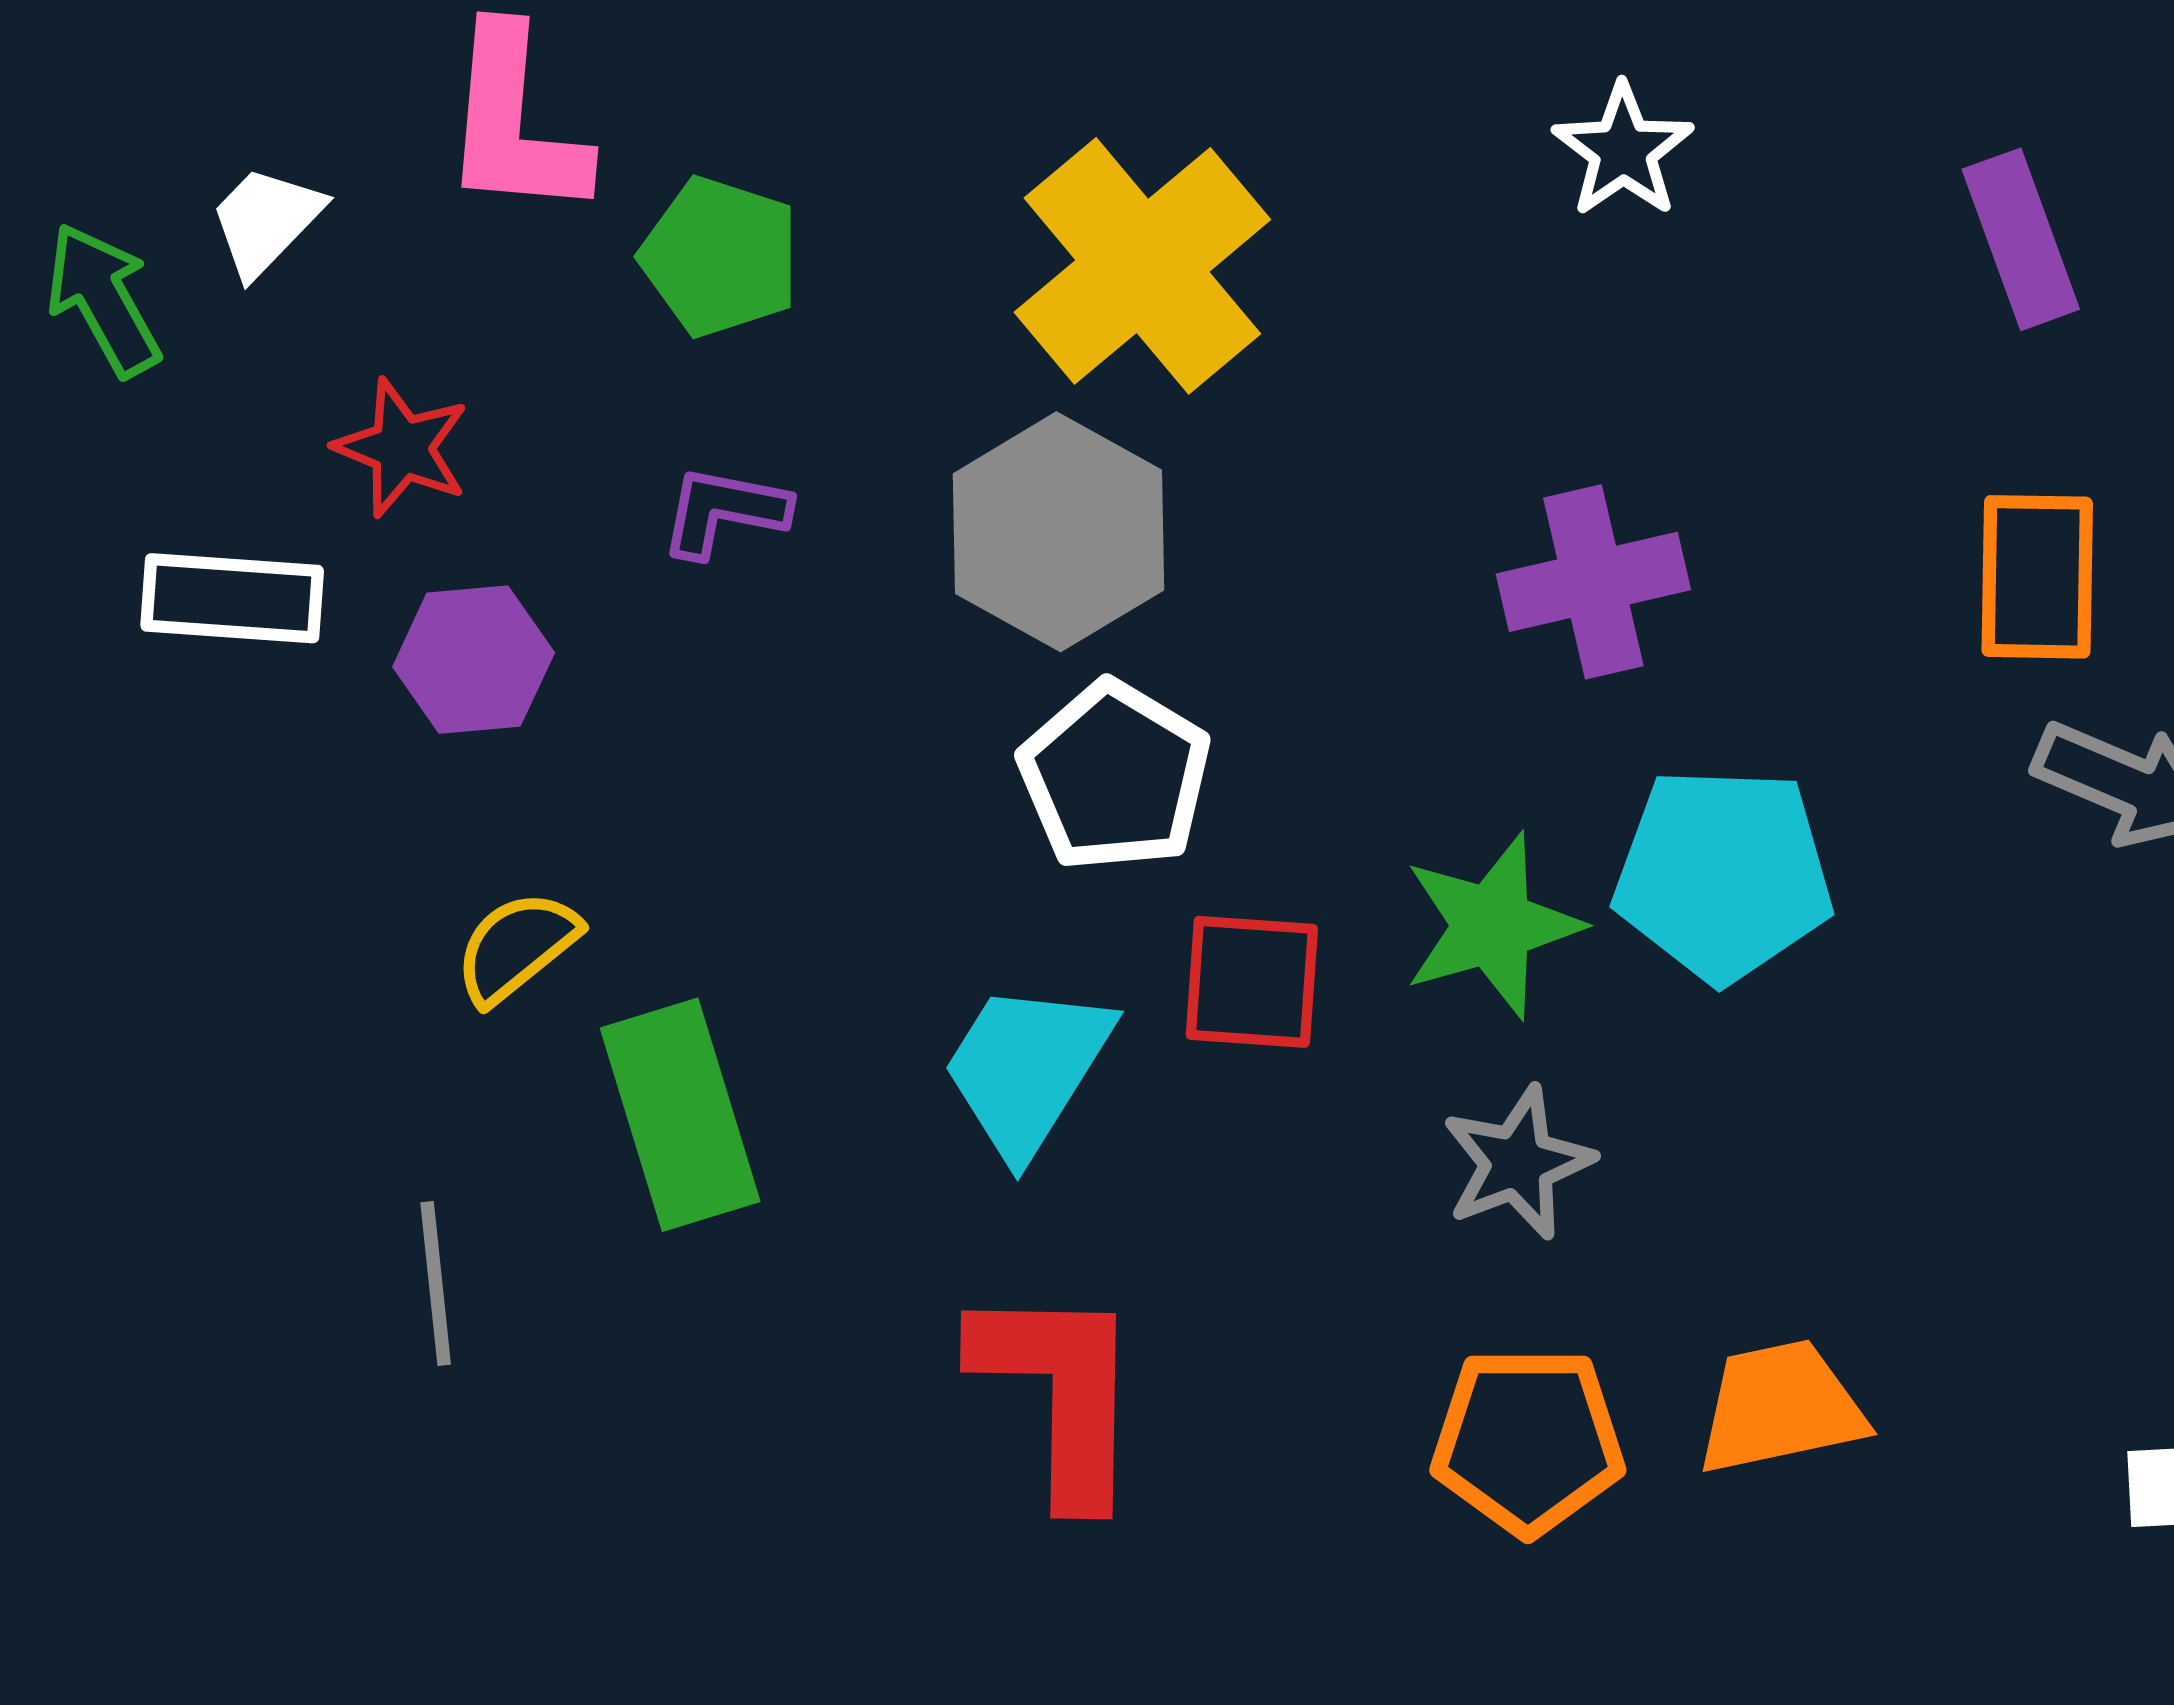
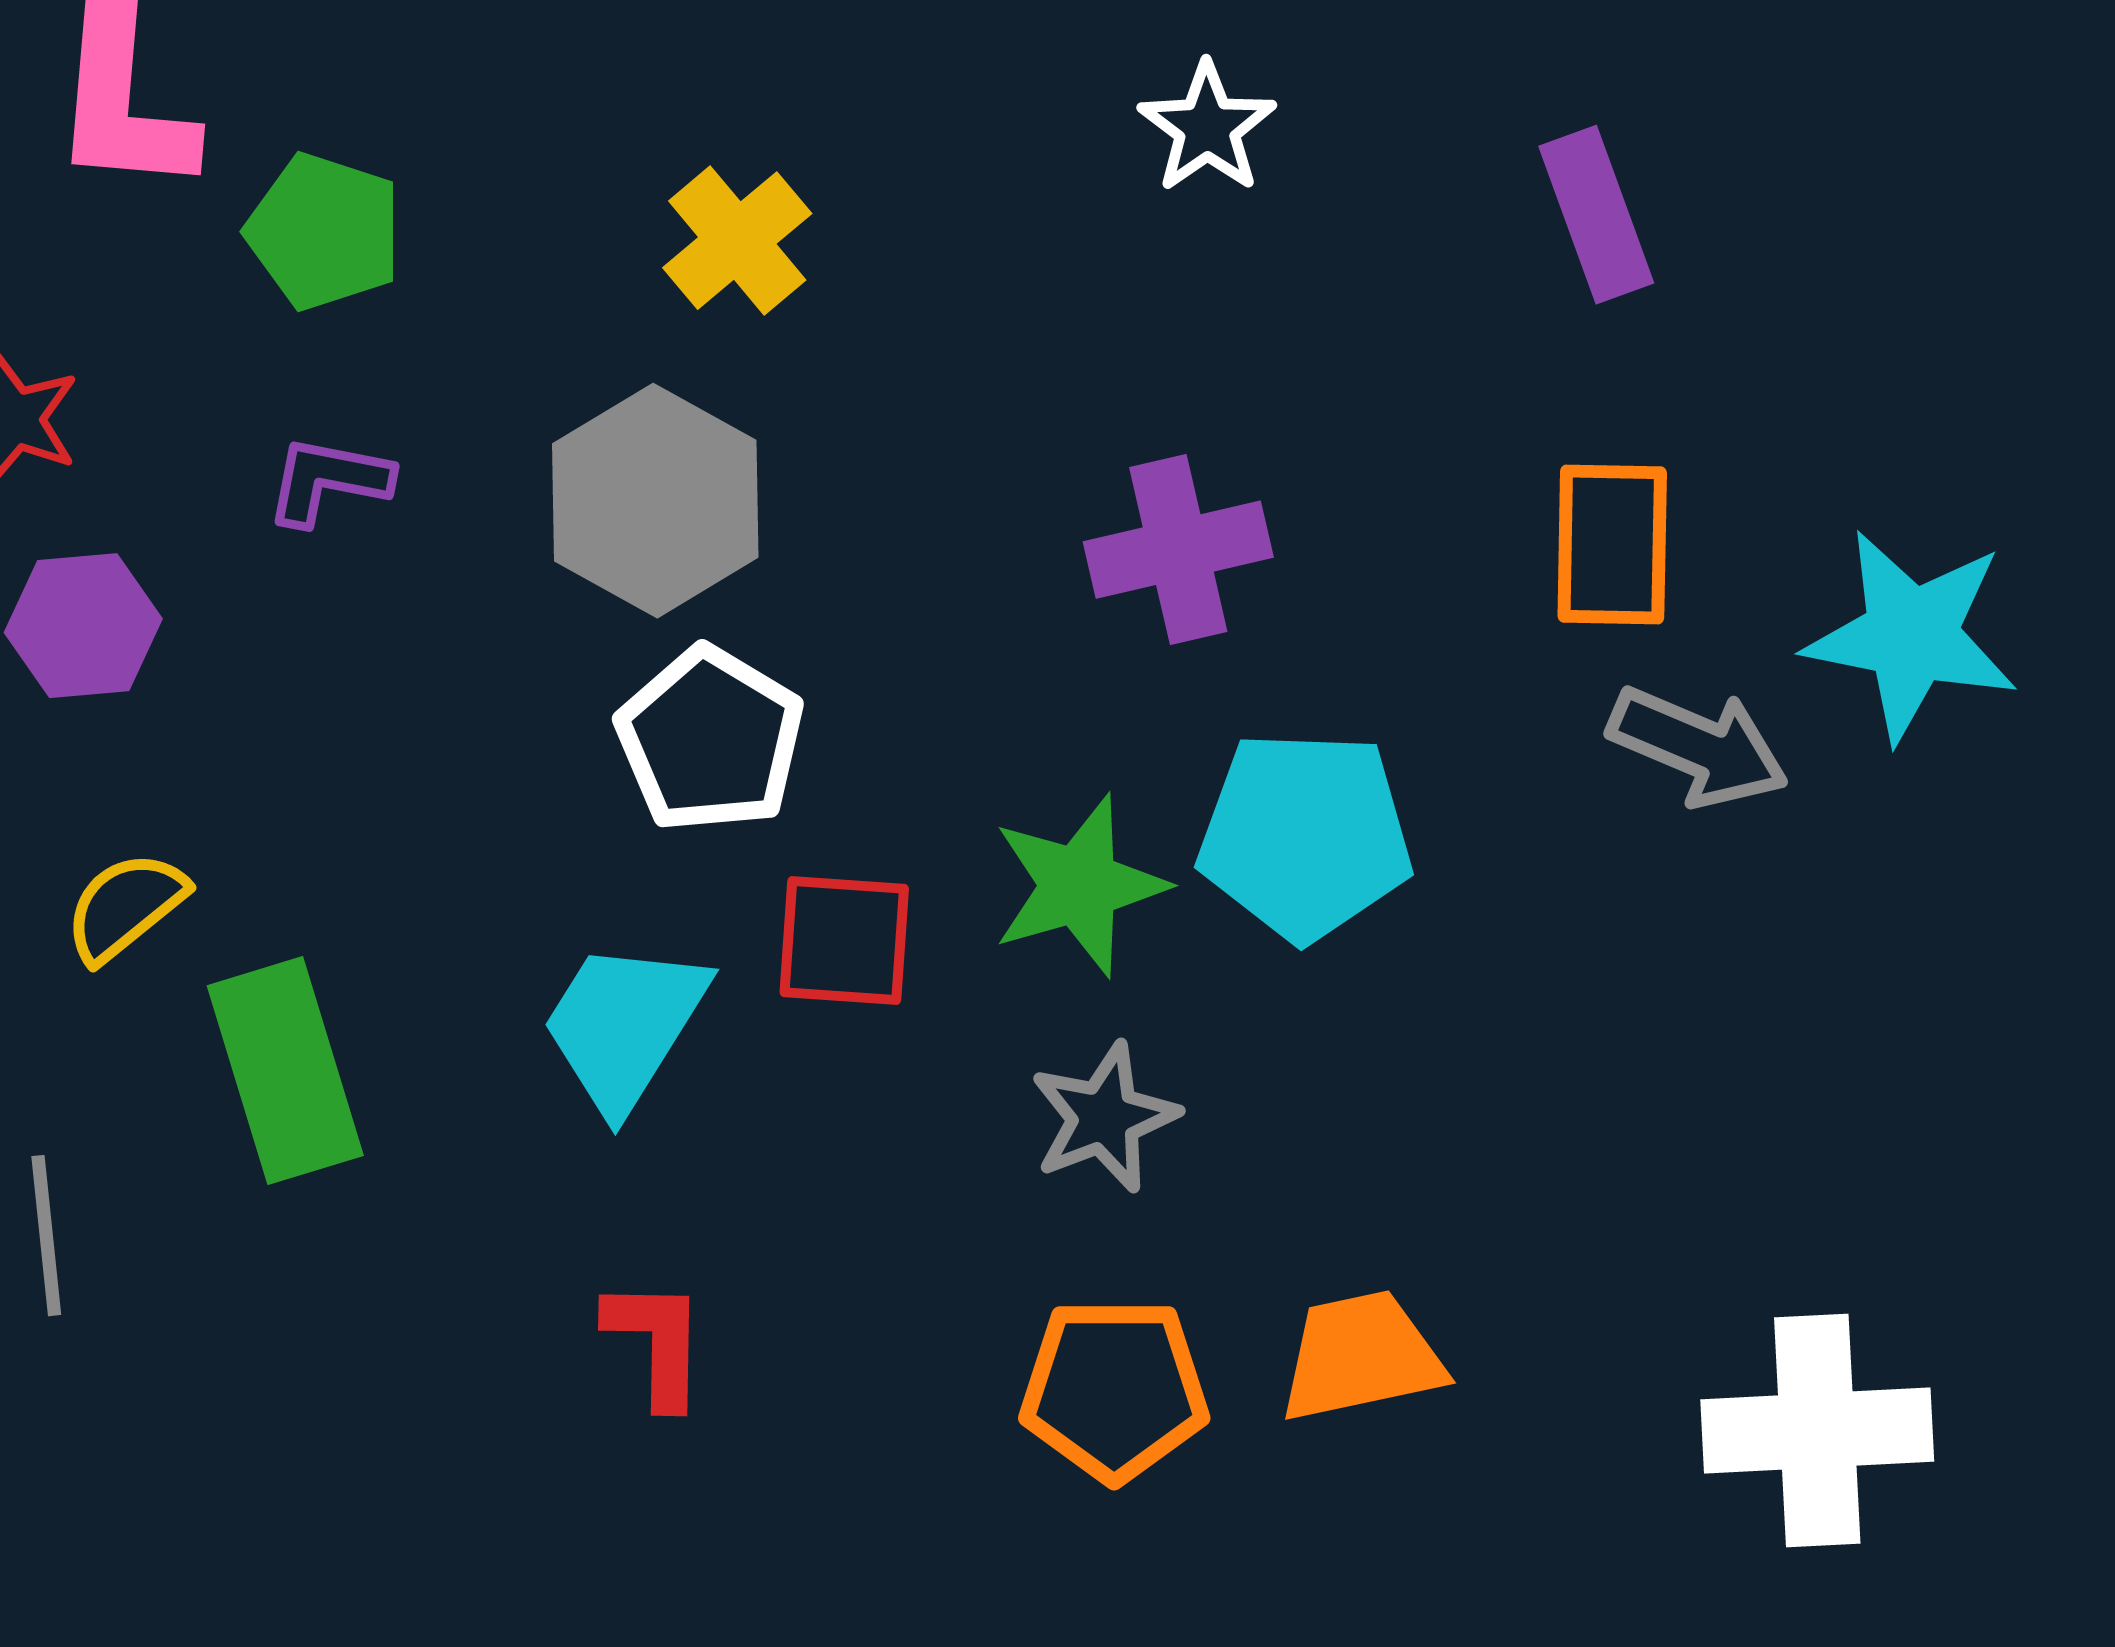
yellow cross: (1142, 266) -> (737, 241), size x0.6
red L-shape: (1060, 1393) -> (656, 1343), size x0.6

